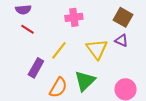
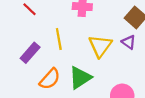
yellow line: (59, 50) -> (59, 39), turned -60

